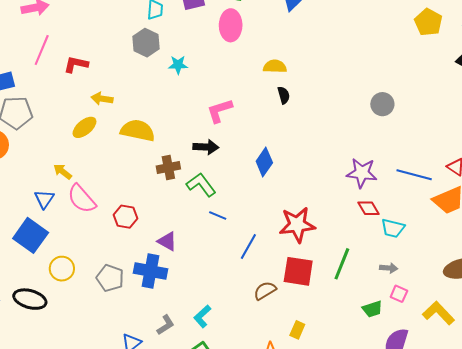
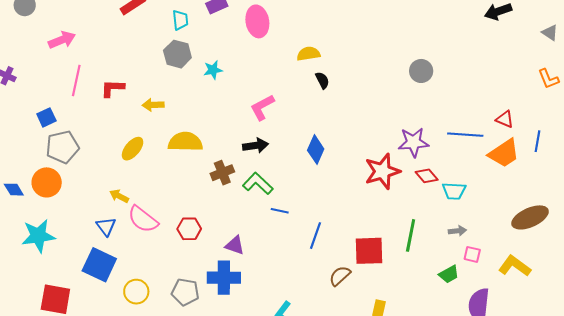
yellow arrow: (102, 99) -> (153, 105), moved
red star: (297, 225) -> (382, 171), moved

